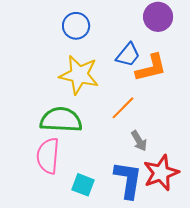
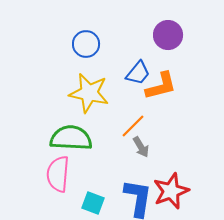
gray arrow: (139, 141) -> (141, 147), moved

